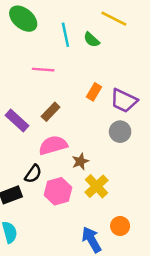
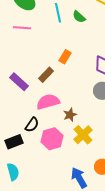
pink line: (43, 70) -> (22, 28), moved
orange rectangle: (94, 92) -> (65, 57), moved

